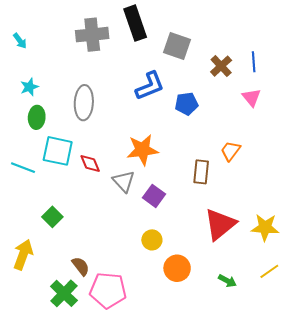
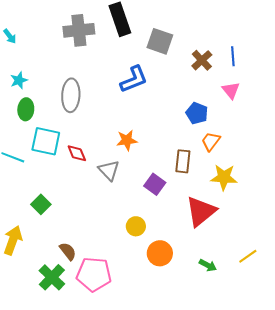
blue pentagon: (187, 104) -> (197, 113), moved, turned 30
orange star: (143, 150) -> (127, 140), size x0.7
purple square: (154, 196) -> (155, 184), moved
yellow star: (265, 227) -> (224, 177), moved

